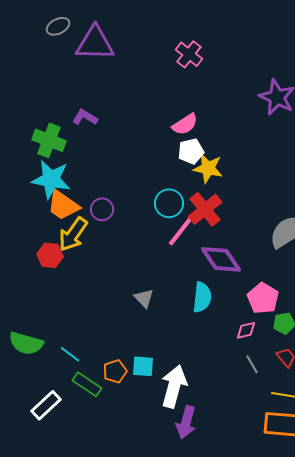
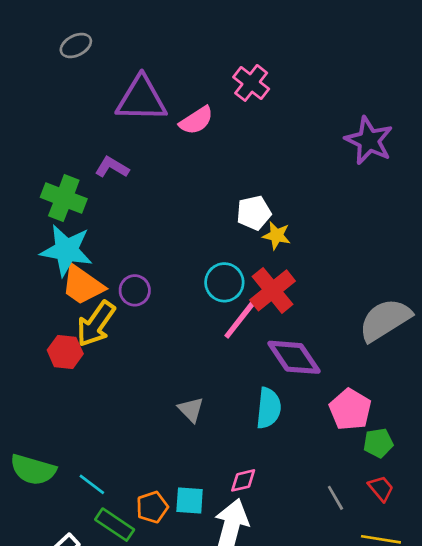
purple triangle: (95, 43) -> (141, 99), moved
pink semicircle: (185, 124) -> (196, 120), moved
yellow star: (208, 168) -> (277, 236), size x0.7
pink diamond: (246, 330) -> (243, 480), moved

